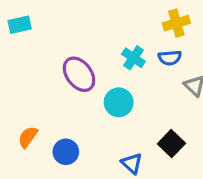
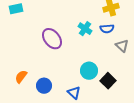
cyan circle: (119, 102) -> (89, 71), moved
blue triangle: (132, 163) -> (74, 93), moved

